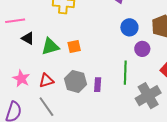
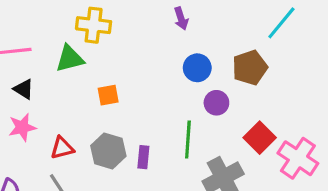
black triangle: (28, 38) -> (24, 89), moved
green triangle: (50, 46) -> (70, 59), moved
pink star: (21, 79) -> (22, 127), moved, turned 30

